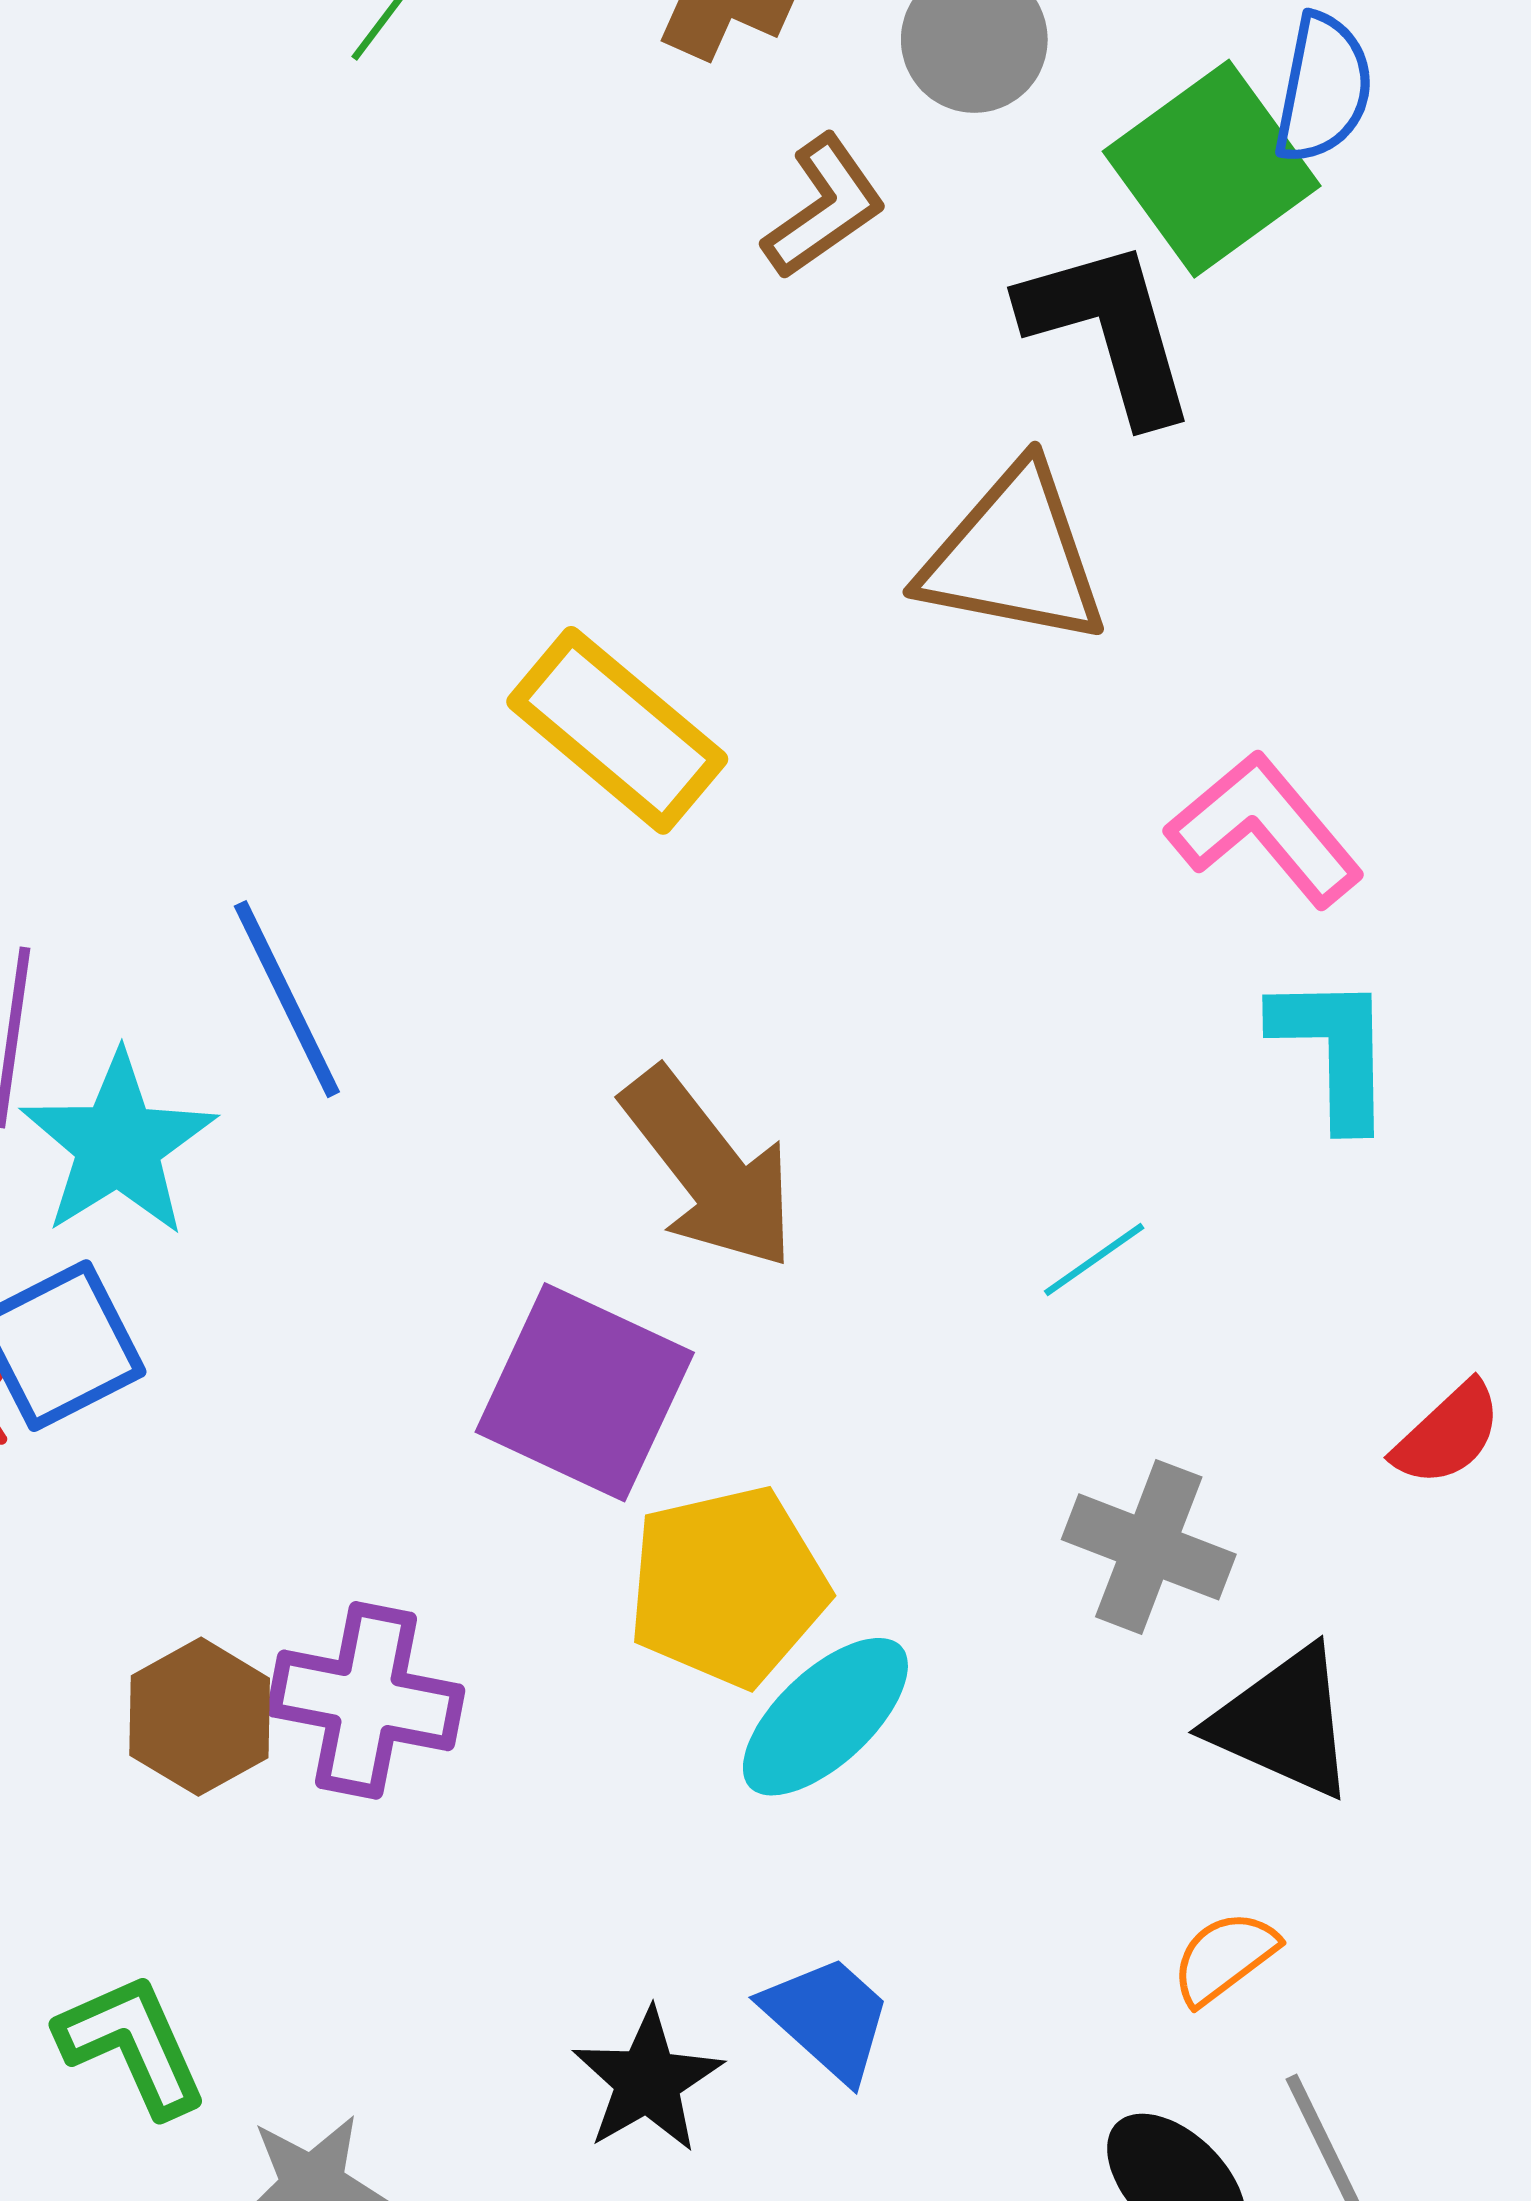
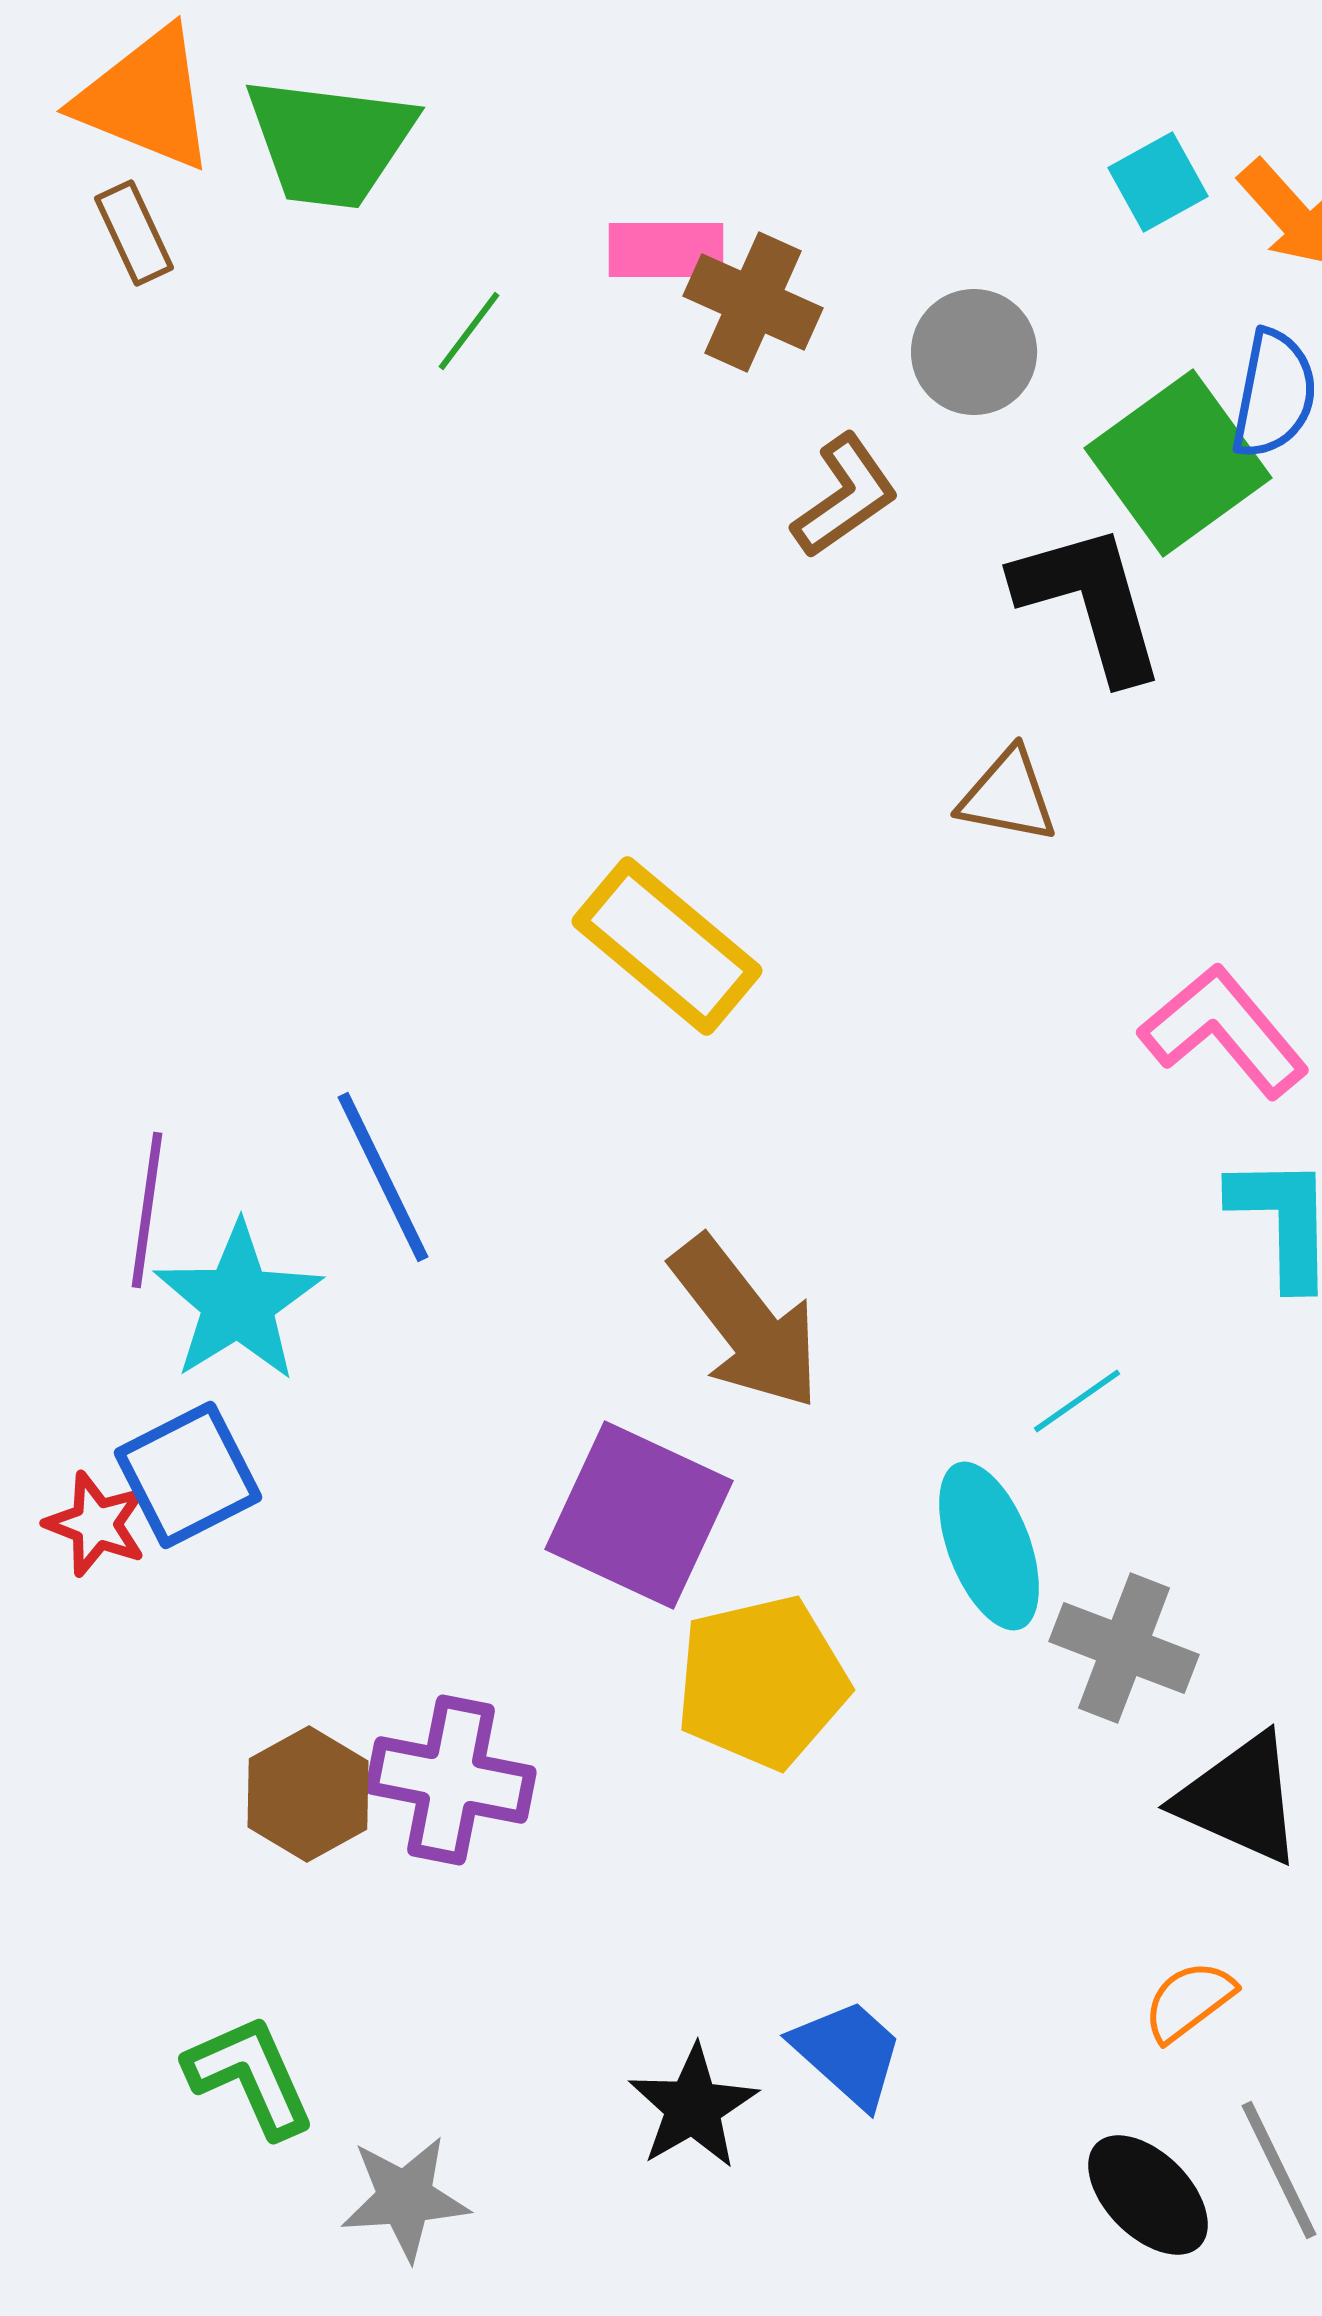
brown triangle: (1014, 556) -> (1008, 796), size x0.6
cyan ellipse: (825, 1717) -> (989, 1546), moved, turned -68

